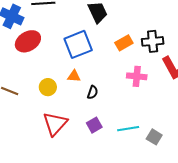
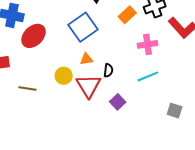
red triangle: (55, 124) -> (88, 86), moved
cyan line: (128, 129) -> (148, 76), moved
gray square: (154, 137) -> (175, 111), moved

